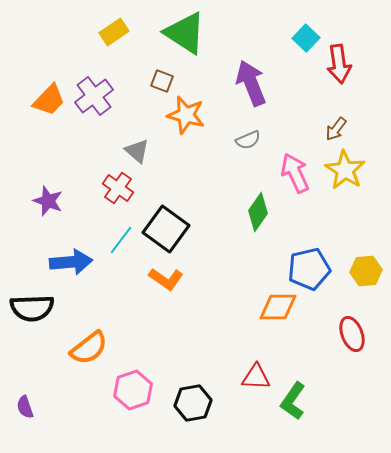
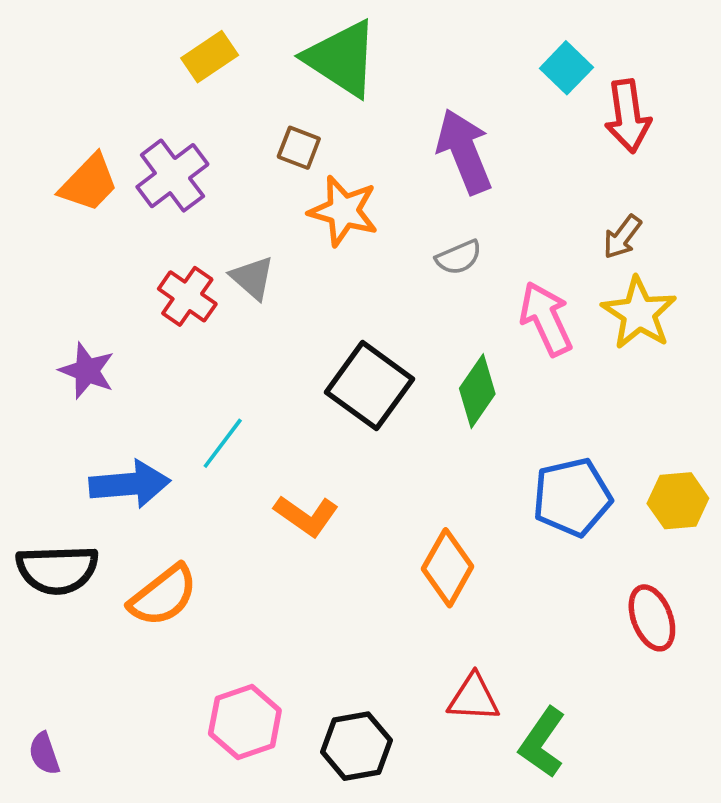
red cross: (118, 188) -> (187, 296), moved
black square: (166, 229) -> (369, 386), moved
orange diamond: (278, 307) -> (448, 568), moved, turned -60
orange semicircle: (89, 348) -> (163, 596), moved

